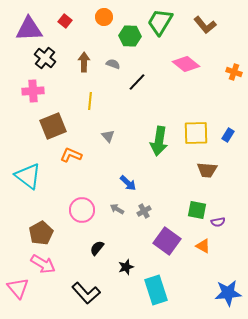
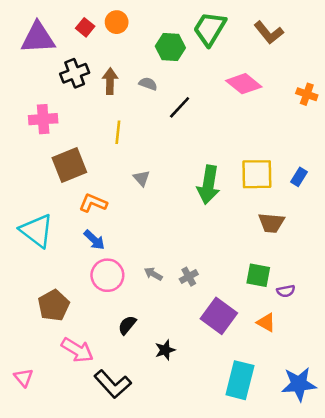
orange circle: (104, 17) -> (117, 22), moved
black cross: (45, 58) -> (75, 73), moved, turned 30
blue arrow: (128, 183) -> (94, 240), moved
pink arrow: (43, 264) -> (77, 350), moved
pink triangle: (18, 288) -> (23, 378), size x0.7
cyan rectangle: (156, 290) -> (240, 380), moved, turned 32

